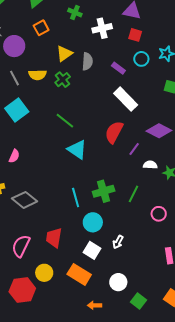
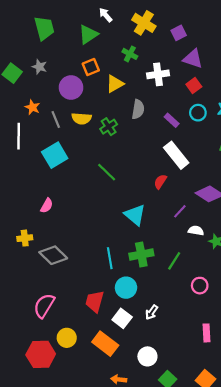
red square: (135, 35) -> (194, 86), turned 32
purple circle: (14, 46) -> (71, 87), moved
yellow triangle: (64, 54) -> (115, 84), moved
red semicircle: (114, 132) -> (160, 182), moved, size x0.6
cyan triangle: (77, 149) -> (135, 215), moved
red trapezoid: (54, 238) -> (95, 301), moved

